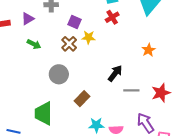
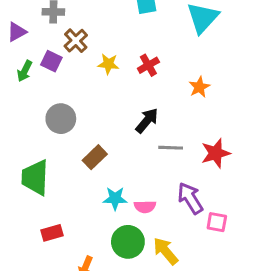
red cross: (112, 17) -> (148, 65), moved
purple square: (74, 22) -> (51, 61), moved
green arrow: (34, 44) -> (25, 71), turned 88
brown cross: (69, 44) -> (76, 41), moved

